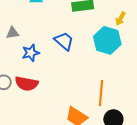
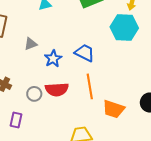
blue trapezoid: (64, 41) -> (85, 53), moved
orange line: (101, 93) -> (90, 86), moved

